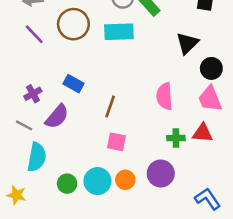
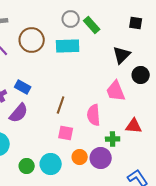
blue rectangle: (73, 84) -> (23, 87), moved
pink semicircle: (165, 96) -> (94, 115), moved
pink trapezoid: (210, 99) -> (116, 91), moved
green cross: (176, 138) -> (113, 139), moved
orange circle: (125, 180) -> (80, 157), moved

